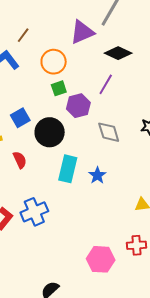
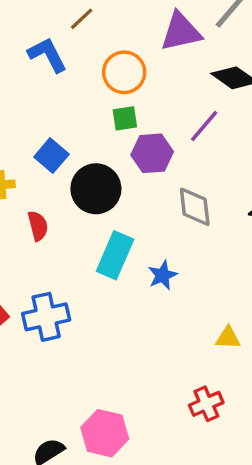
blue square: (20, 118) -> (51, 156), turned -30
red cross: (136, 245) -> (206, 404), turned -30
pink hexagon: (101, 259) -> (105, 433), moved

